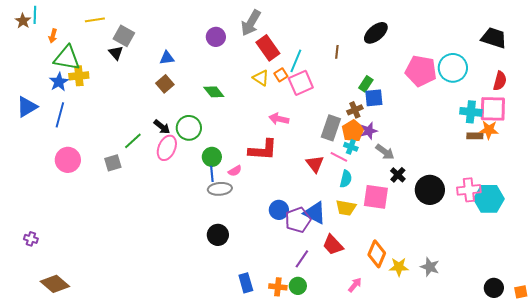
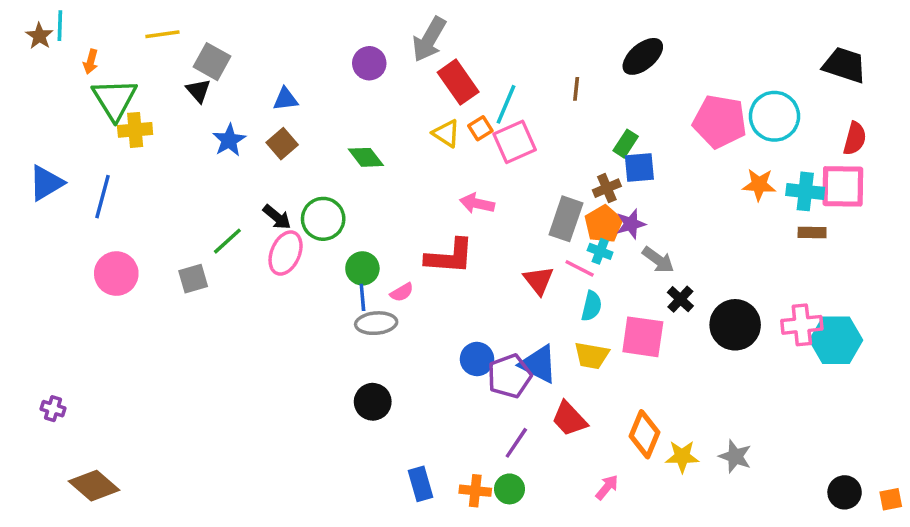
green triangle: (67, 58) -> (115, 99), turned 48
blue star: (59, 82) -> (229, 140), moved
orange star: (489, 130) -> (759, 185), moved

